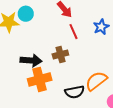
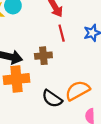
black semicircle: (75, 92) -> (52, 99), turned 36

